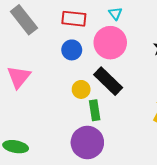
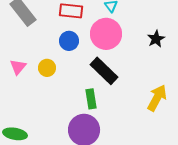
pink triangle: (19, 77) -> (18, 67), size x0.7
yellow circle: (81, 89) -> (47, 68), moved

